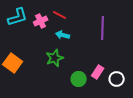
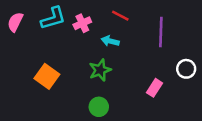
red line: (60, 15) -> (120, 16), moved
green circle: (79, 79) -> (99, 107), moved
white circle: (117, 79) -> (186, 69), moved

